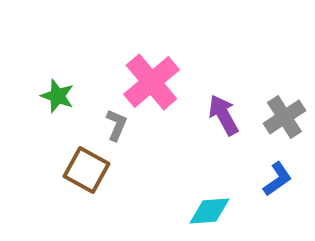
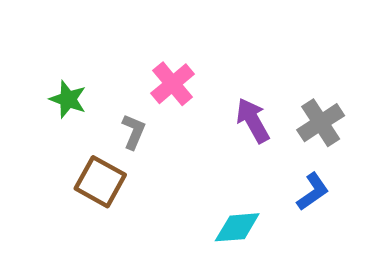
pink cross: (151, 82) -> (173, 84), size x0.7

